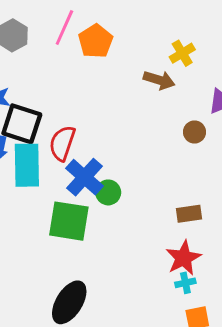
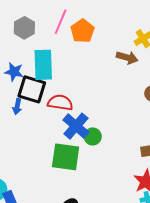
red semicircle: (62, 143) -> (60, 103), turned 80
cyan rectangle: (27, 165) -> (43, 65), moved

